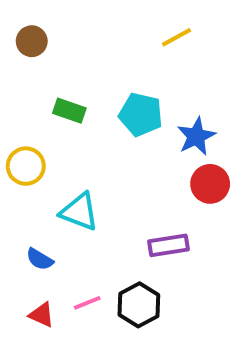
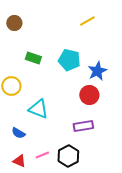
red circle: (210, 184) -> (89, 95), moved

